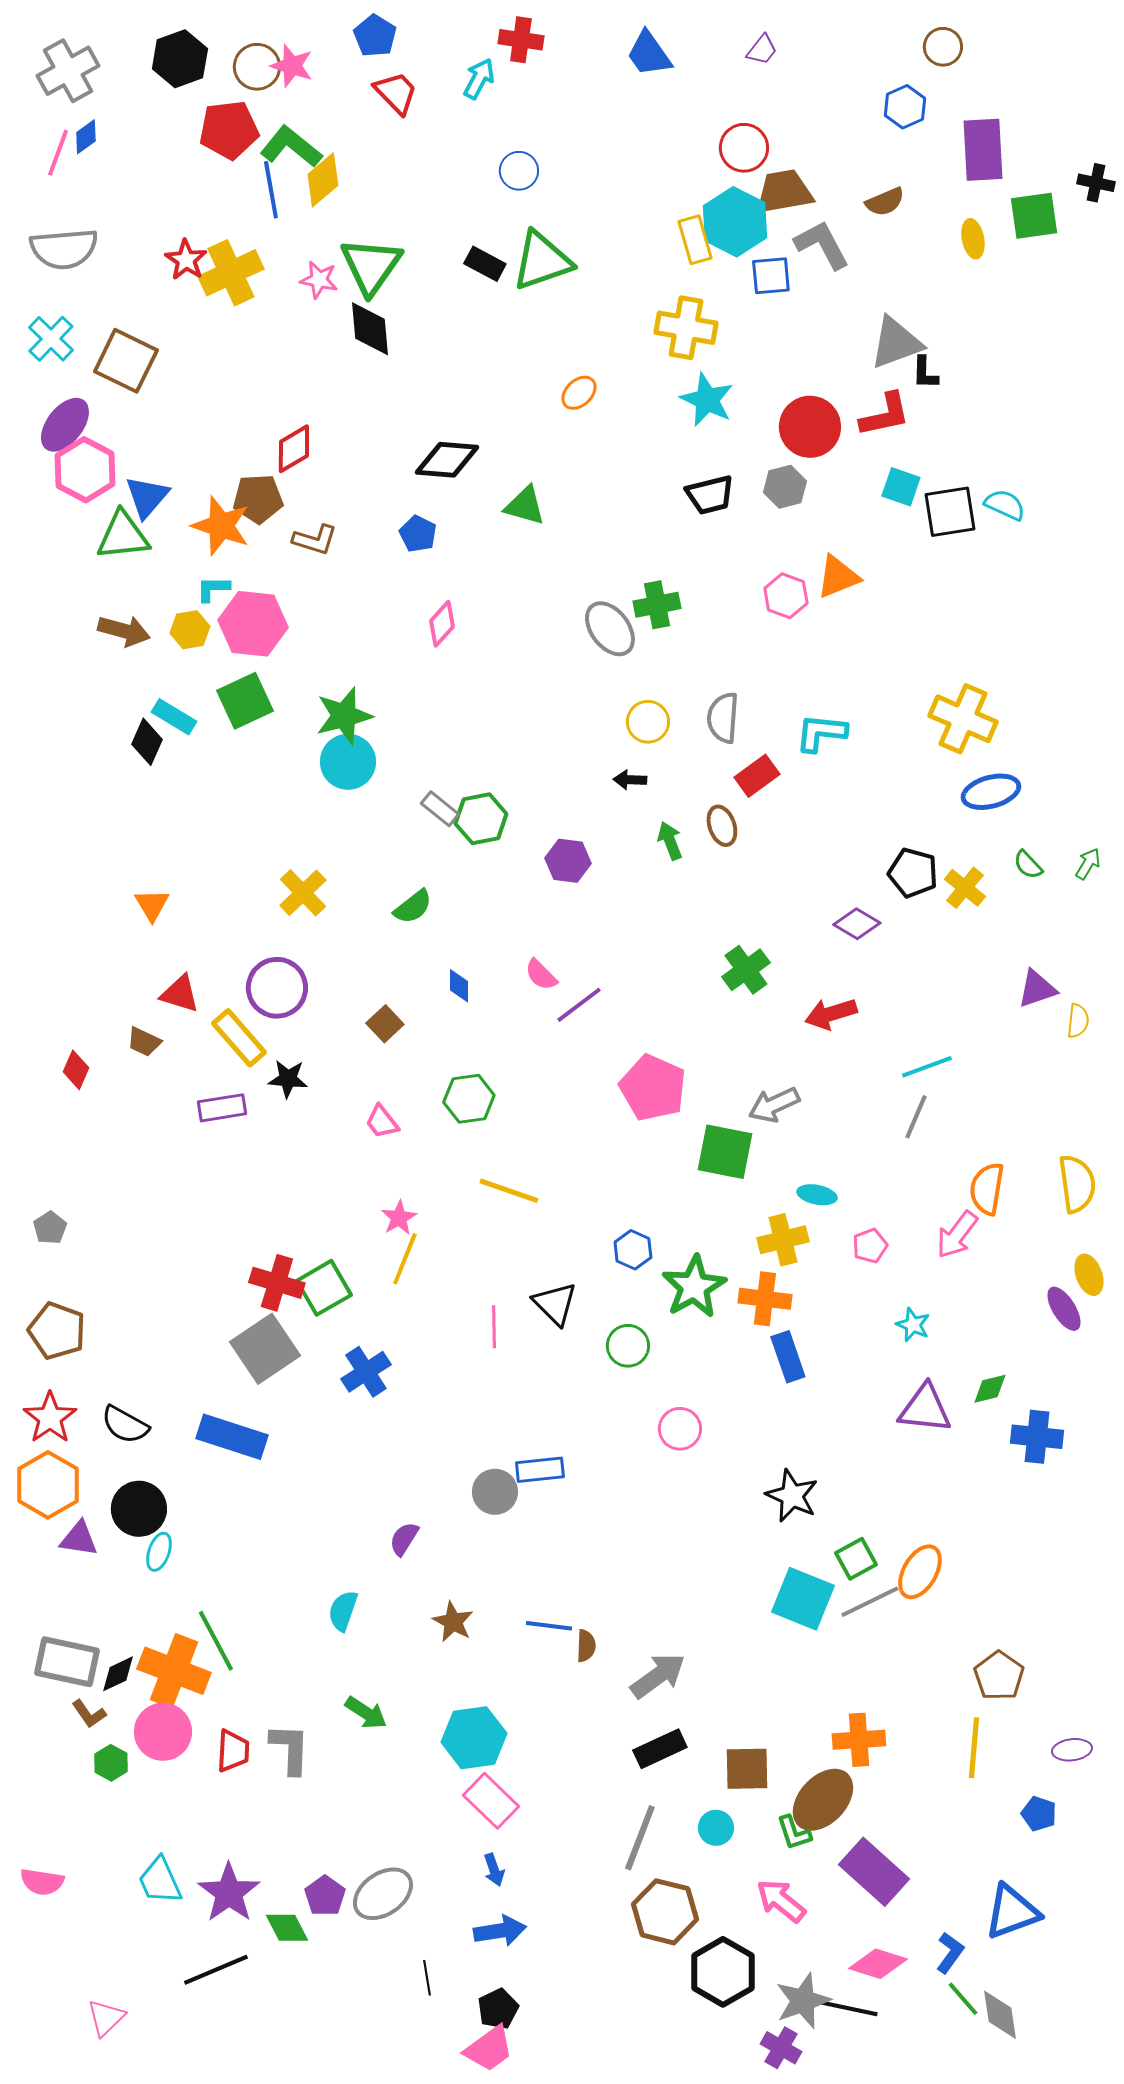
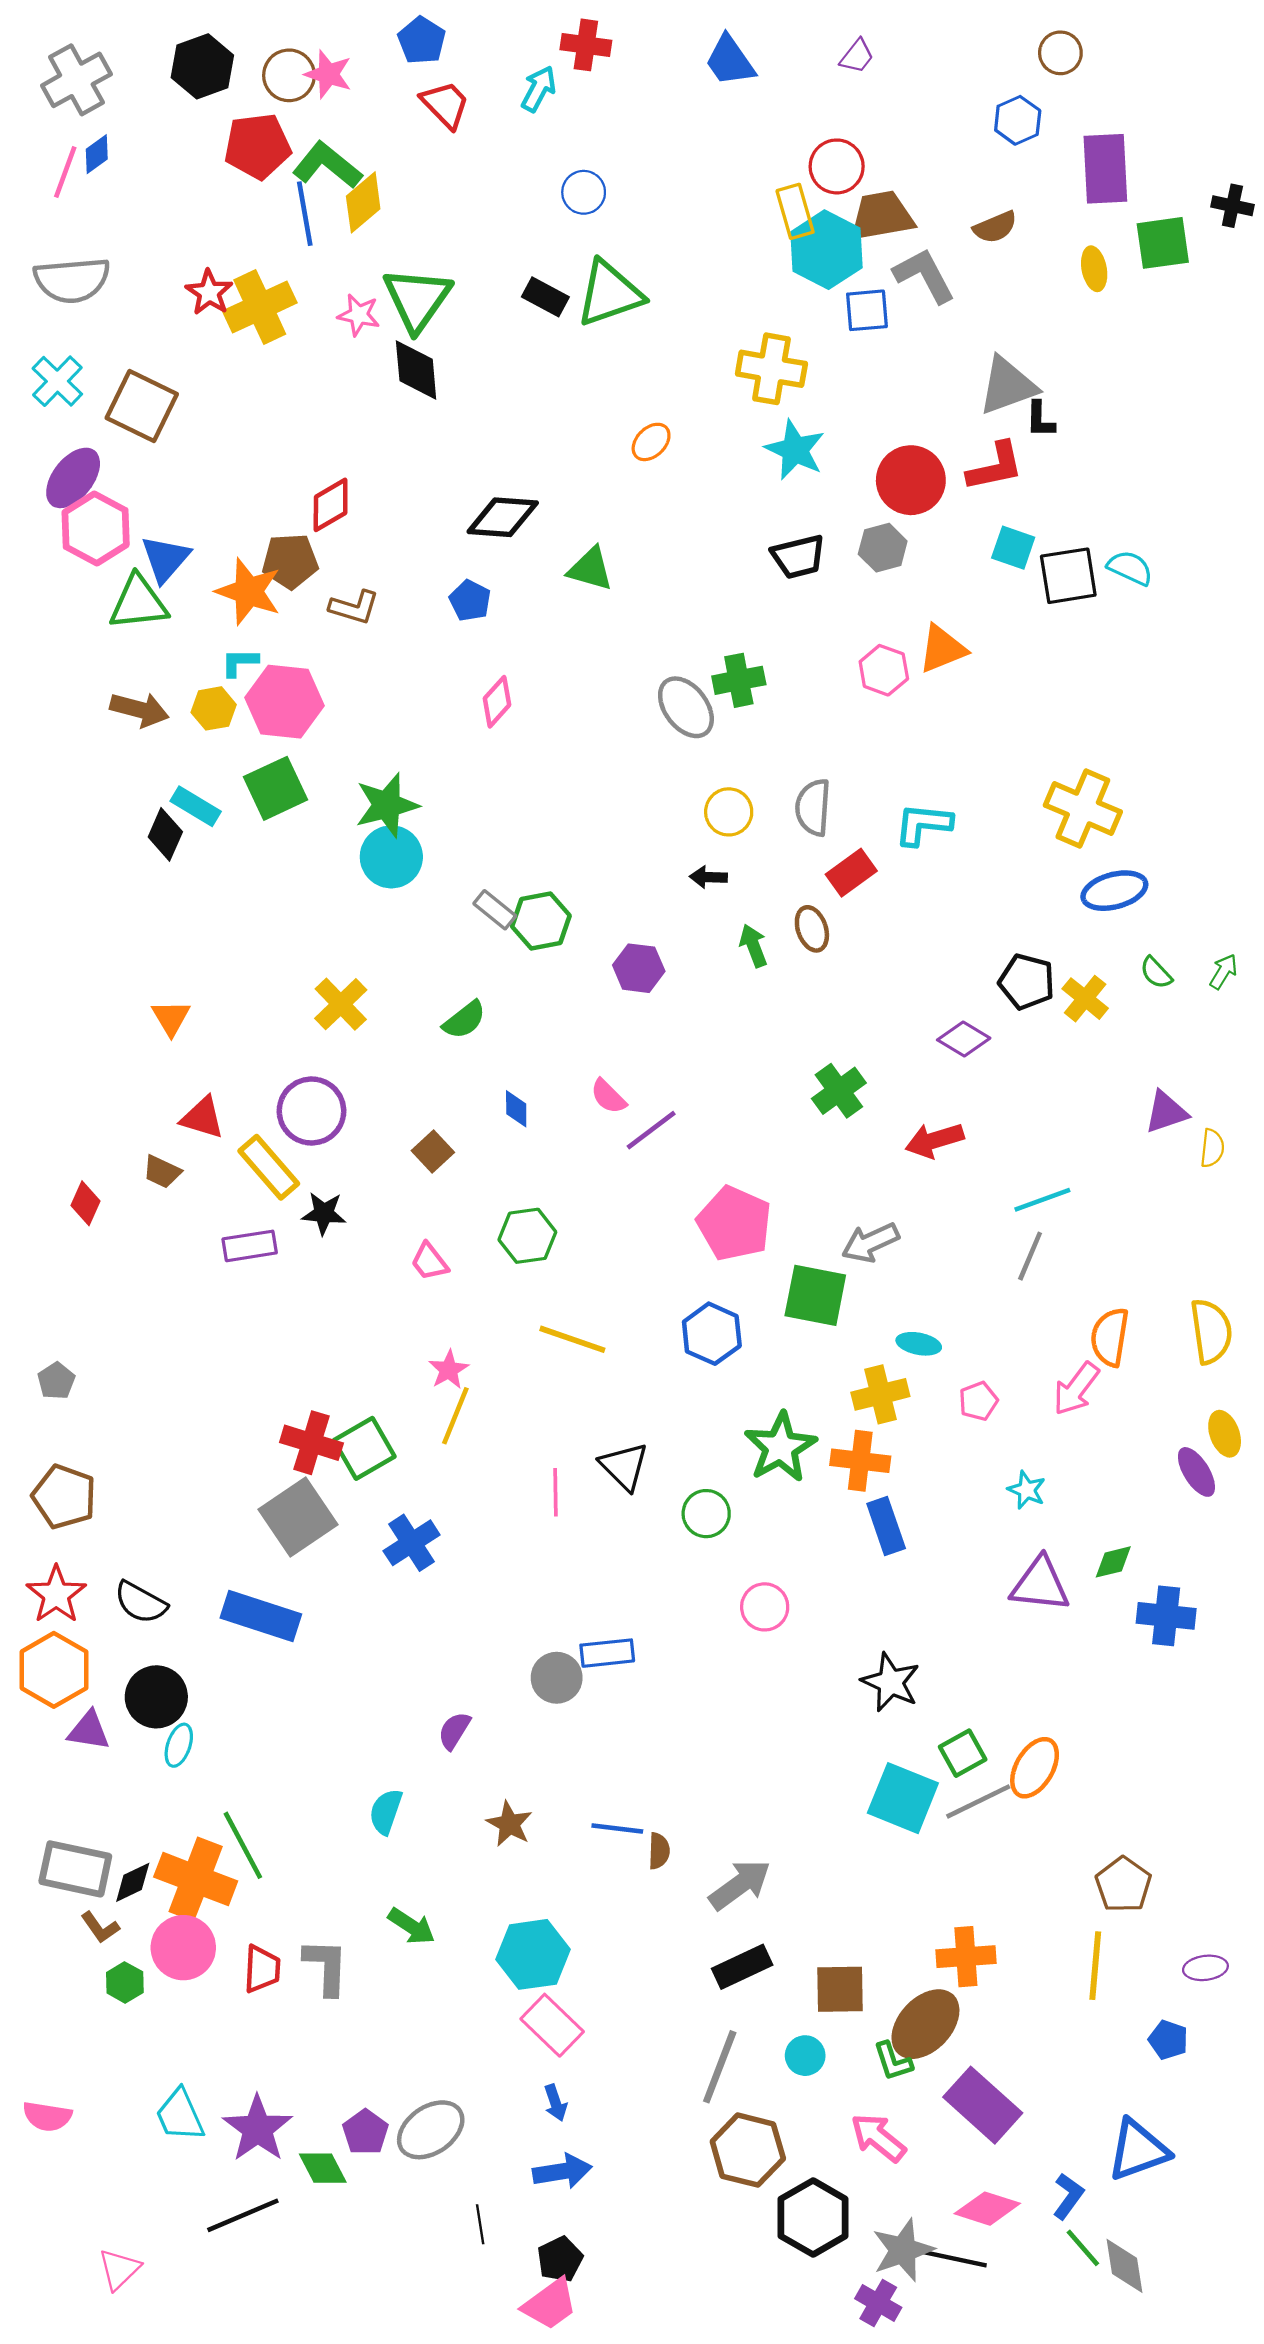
yellow rectangle: (695, 240) -> (795, 211), moved
blue hexagon: (633, 1250) -> (712, 1334), moved, size x1.4

